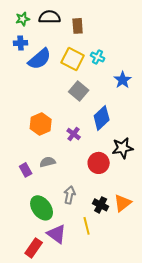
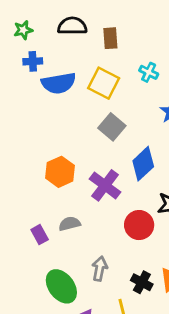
green star: (23, 19) -> (23, 30), moved
cyan cross: (98, 57) -> (149, 72), moved
blue semicircle: (40, 59) -> (59, 83), turned 30
purple cross: (74, 134) -> (105, 185), size x1.6

